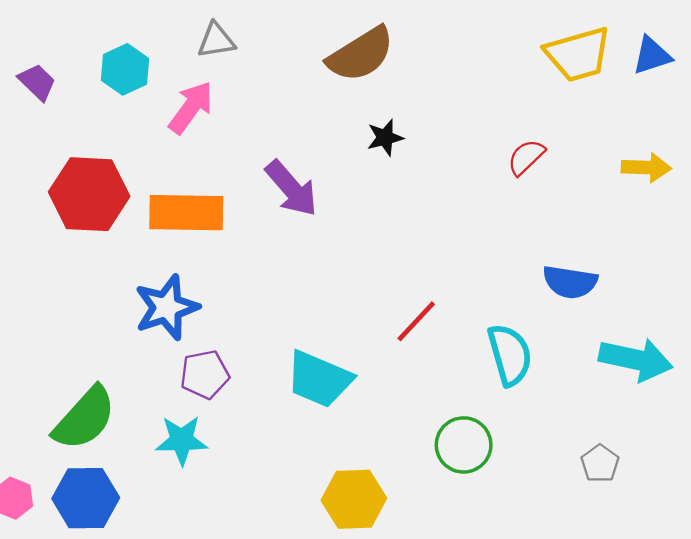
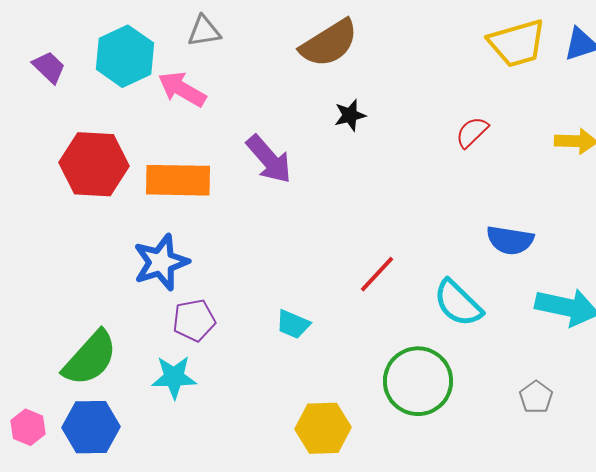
cyan hexagon: (125, 69) -> (125, 56), size x1.4
pink arrow: (191, 107) -> (182, 89), turned -96
cyan semicircle: (510, 355) -> (458, 303), turned 150
cyan trapezoid: (319, 379) -> (293, 324), size x0.6
green circle: (464, 445) -> (418, 381), size x1.4

